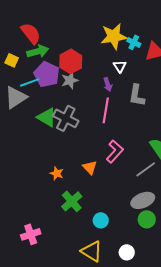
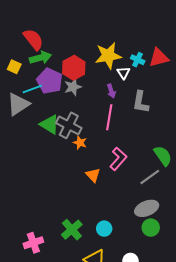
yellow star: (114, 36) -> (108, 56), moved
cyan cross: (134, 42) -> (138, 60), moved
orange star: (57, 173) -> (80, 143), moved
green cross: (72, 201) -> (72, 230), moved

